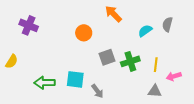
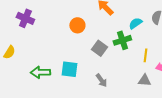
gray square: (107, 57) -> (99, 48), turned -35
green cross: (130, 61) -> (122, 40), moved
gray arrow: (97, 91) -> (101, 80), moved

